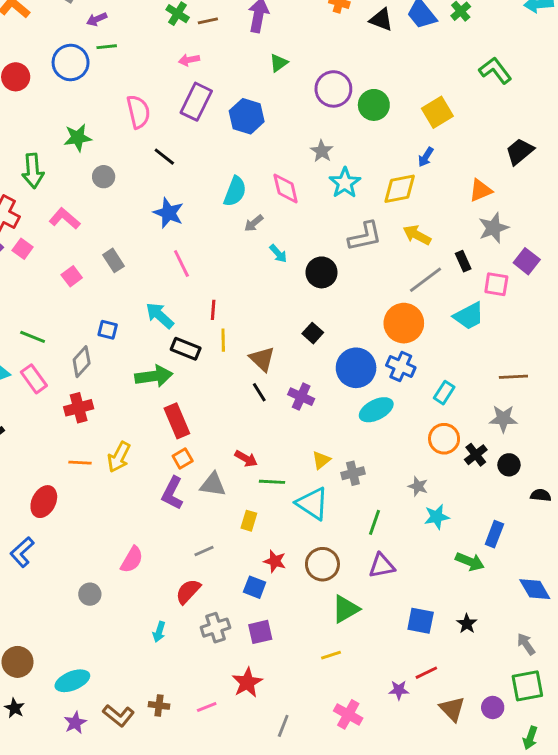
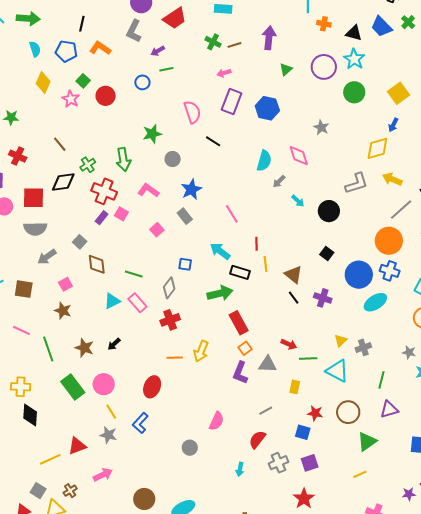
blue circle: (71, 63) -> (142, 82), size x0.6
purple circle: (333, 89) -> (324, 67), moved
cyan star: (345, 183) -> (354, 59), moved
blue star: (169, 213) -> (191, 189), moved, turned 30

